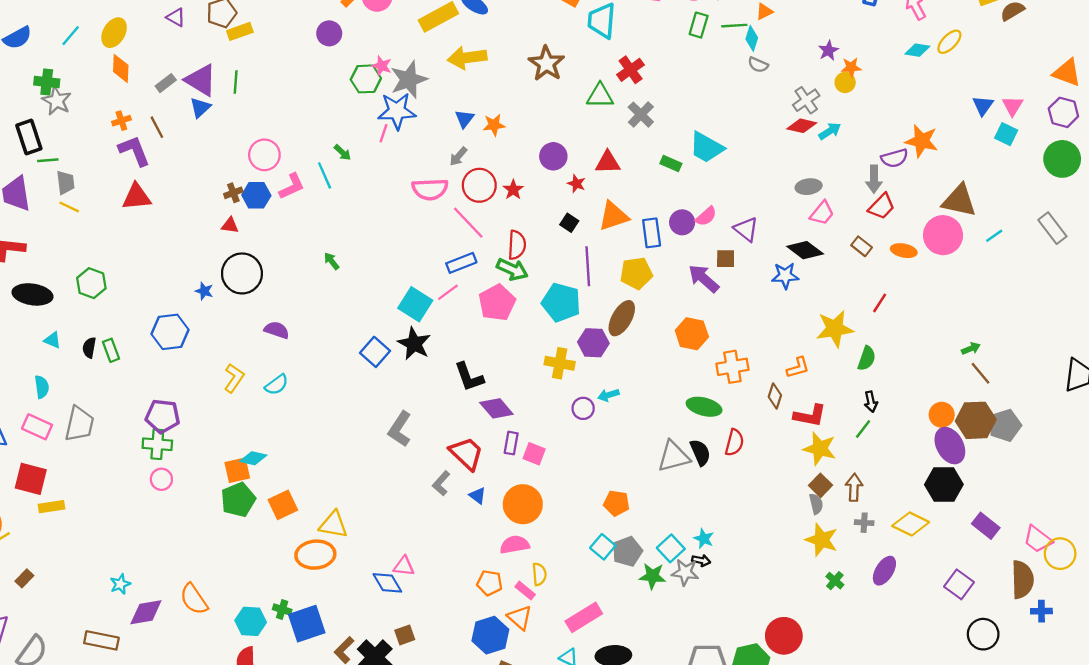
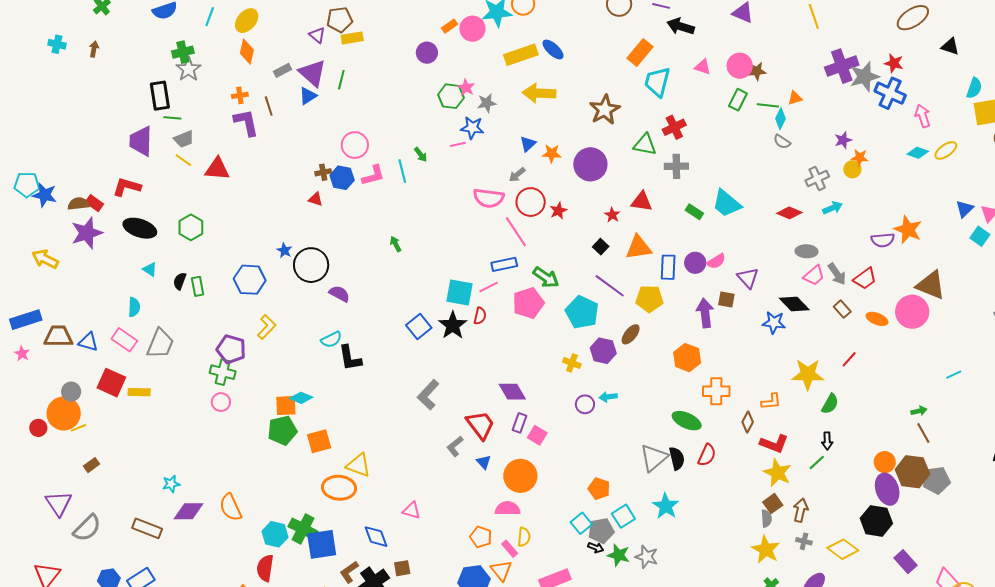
purple triangle: (176, 17) -> (317, 35), moved
cyan line: (71, 36) -> (210, 17), turned -30
gray star: (409, 80) -> (487, 103), size x0.6
green cross: (47, 82) -> (183, 52), turned -30
blue star: (397, 111) -> (472, 128), size x0.7
gray cross: (641, 115) -> (676, 166), turned 35
red diamond: (802, 126) -> (789, 213), moved
pink line: (384, 133) -> (458, 144), turned 49
purple circle: (553, 156) -> (590, 164), moved, size x1.4
gray arrow: (874, 179) -> (837, 274), moved, turned -45
gray trapezoid: (65, 183) -> (184, 139), turned 65
red triangle: (137, 197) -> (217, 169), moved
cyan line: (994, 236) -> (954, 375), moved
red semicircle: (517, 245) -> (480, 316), moved, size x0.7
purple line: (588, 266) -> (610, 286), turned -60
black circle: (242, 273) -> (311, 265), moved
purple arrow: (704, 278) -> (705, 313), turned 32
cyan square: (415, 304) -> (459, 292), turned -32
brown ellipse: (622, 318) -> (631, 334), size x0.7
yellow cross: (560, 363) -> (572, 363), size x0.7
black L-shape: (469, 377) -> (350, 358), moved
yellow L-shape: (234, 378) -> (267, 327), moved
gray triangle: (674, 456) -> (654, 458), turned -36
yellow rectangle: (52, 507) -> (139, 392), moved
cyan star: (704, 539) -> (666, 506), moved, size x1.5
cyan square: (671, 548) -> (623, 516), moved
black arrow: (701, 560) -> (596, 548), moved
blue diamond: (387, 583) -> (376, 537), moved
green cross: (282, 610) -> (303, 529), size x1.8

